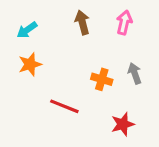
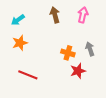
red line: (64, 106) -> (28, 75), moved
red star: (123, 124) -> (78, 71), moved

